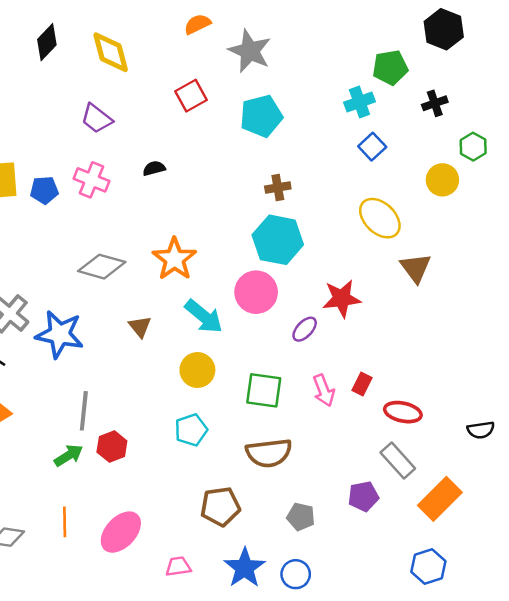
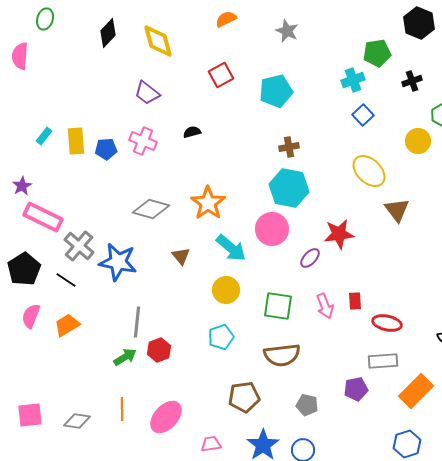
gray star: (250, 51) -> (287, 31), moved, size x0.7
red rectangle: (362, 384) -> (355, 301), turned -30
gray rectangle: (398, 461) -> (383, 361), turned -52

